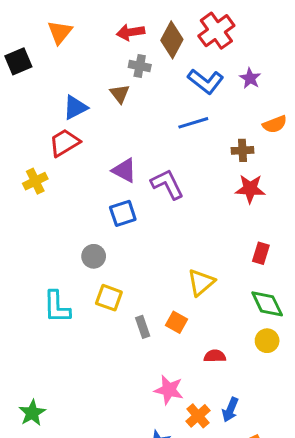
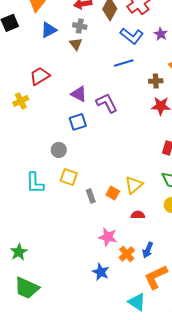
gray cross: (140, 66) -> (80, 26), moved
blue triangle: (75, 107) -> (49, 30), moved
yellow triangle: (201, 282) -> (134, 185), moved

